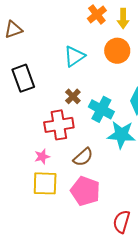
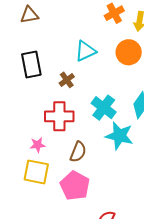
brown cross: (73, 96) -> (67, 80), moved
brown semicircle: (83, 157) -> (78, 152), turned -35

